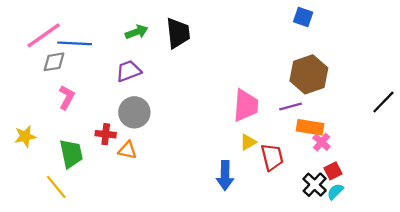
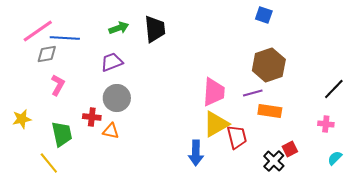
yellow triangle: (248, 142) -> (216, 124), size x1.8
pink cross: (321, 142) -> (326, 124), moved, turned -35
cyan semicircle: (335, 192) -> (335, 158), moved

